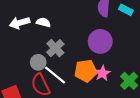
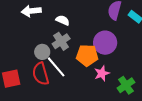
white semicircle: (43, 22) -> (63, 20), moved
orange pentagon: (86, 71) -> (87, 55), moved

